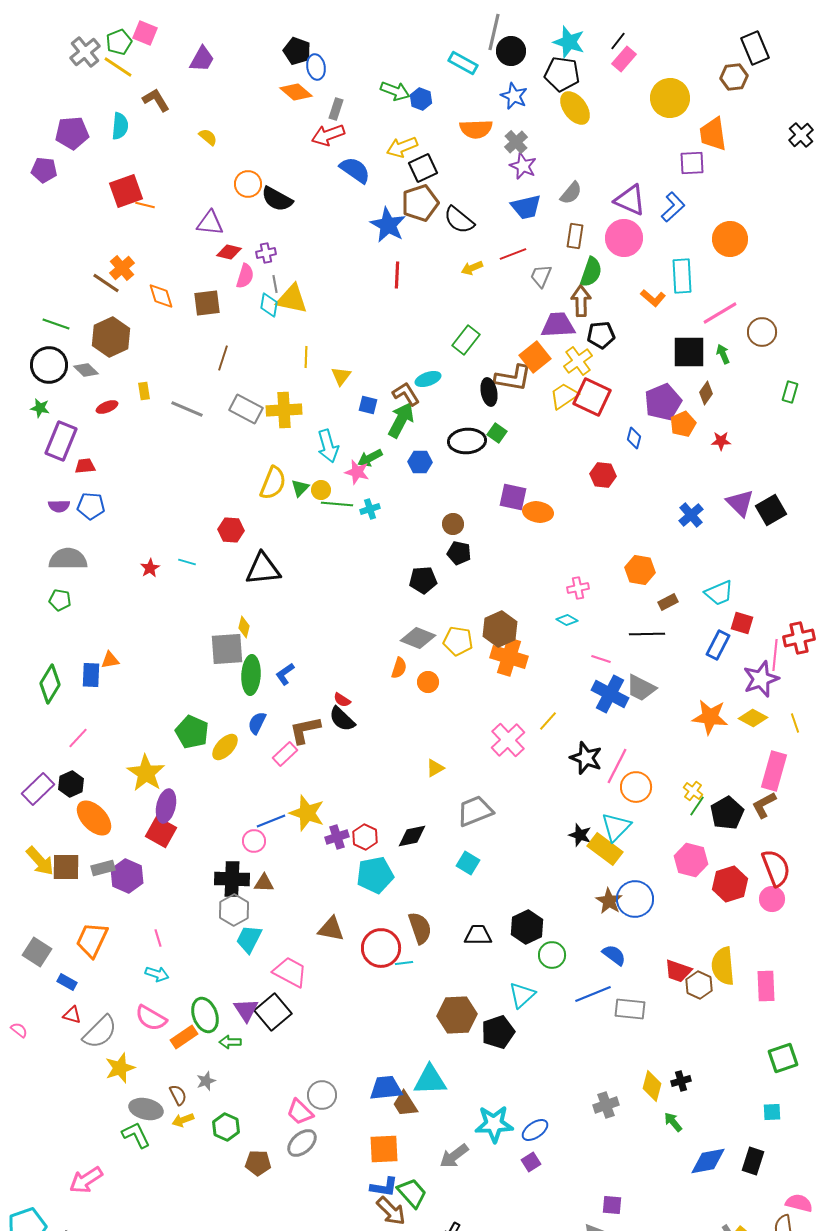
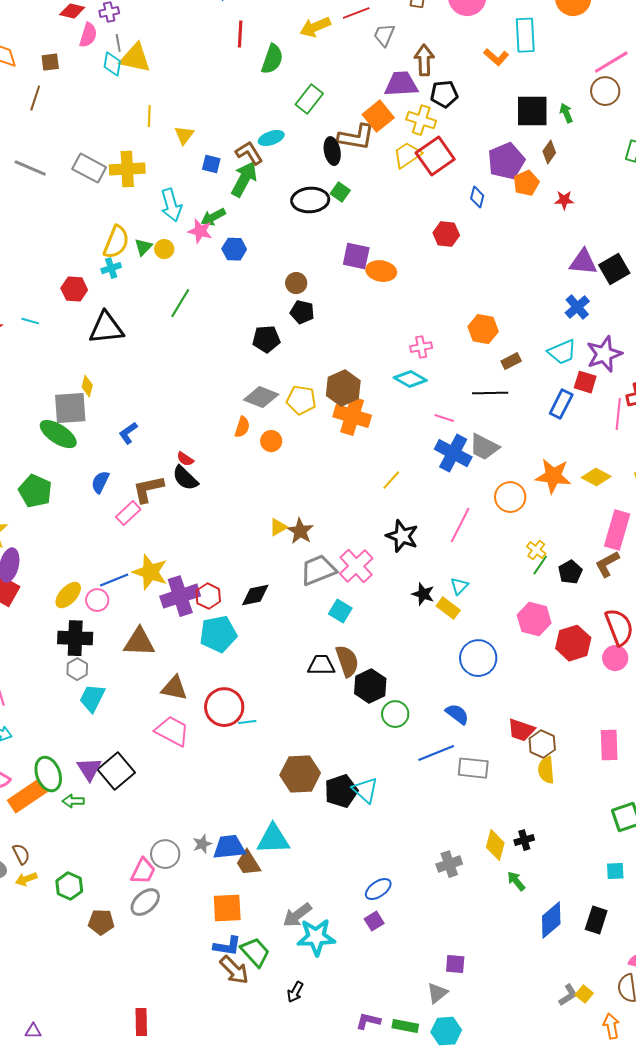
yellow arrow: (472, 268) -> (315, 27), size x1.4
green semicircle: (591, 272) -> (272, 59), moved
brown square: (207, 303) -> (50, 62), size x0.7
pink line: (720, 313) -> (611, 62), moved
brown line: (223, 358) -> (35, 98), moved
yellow cross: (578, 361) -> (421, 120), turned -36
red square: (592, 397) -> (435, 156), turned 30
blue hexagon: (420, 462) -> (234, 249), moved
purple triangle: (740, 503) -> (583, 262), turned -40
green line: (337, 504) -> (180, 303), moved, turned -64
cyan cross: (370, 509) -> (111, 268), moved
blue cross: (691, 515) -> (577, 307), moved
cyan diamond: (567, 620) -> (410, 379), size x1.5
green ellipse: (251, 675) -> (58, 434), moved, turned -60
purple star: (761, 679) -> (604, 354), moved
pink cross: (508, 740) -> (356, 566), moved
yellow ellipse: (225, 747) -> (68, 595), moved
black star: (586, 758) -> (402, 536), moved
orange circle: (636, 787) -> (510, 497), moved
black pentagon: (727, 813) -> (570, 572), size x0.7
cyan triangle: (616, 827) -> (459, 586), size x0.6
purple cross: (337, 837) -> (180, 596), size x1.6
yellow rectangle: (605, 849) -> (448, 608), size x0.7
cyan square: (468, 863) -> (340, 611), moved
brown triangle: (264, 883) -> (139, 642), moved, size x1.6
brown star: (609, 901) -> (300, 531), moved
gray hexagon: (234, 910) -> (77, 669), size x0.7
brown semicircle: (420, 928) -> (347, 661), moved
black trapezoid: (478, 935) -> (321, 665), moved
yellow semicircle: (723, 966) -> (546, 770), moved, size x0.7
pink trapezoid: (290, 972) -> (172, 731), moved
cyan triangle: (522, 995) -> (365, 790), moved, turned -36
orange rectangle: (184, 1037) -> (27, 796), size x1.4
gray star: (206, 1081) -> (202, 844), moved
pink trapezoid: (300, 1112) -> (143, 871), turned -108
cyan star: (494, 1124) -> (316, 937), moved
blue diamond: (708, 1161) -> (551, 920), turned -30

